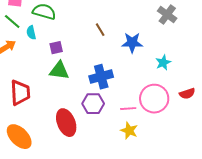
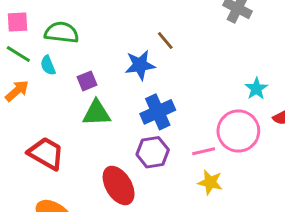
brown line: (100, 30) -> (165, 41), moved
blue star: (132, 43) -> (140, 65), moved
cyan star: (163, 63) -> (256, 89), moved
red trapezoid: (20, 93) -> (46, 153), turned -48

